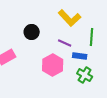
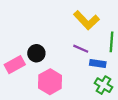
black circle: (32, 32) -> (36, 53), moved
pink hexagon: (53, 65) -> (50, 82), moved

